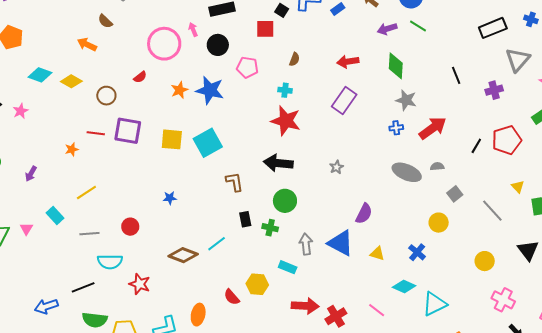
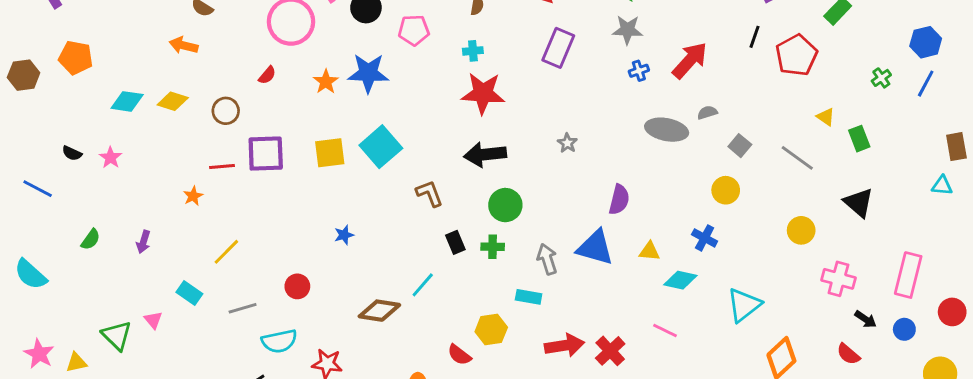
gray star: (406, 100) -> (627, 30), moved
black line: (476, 146) -> (755, 37), moved
cyan diamond: (404, 287) -> (680, 280), moved

